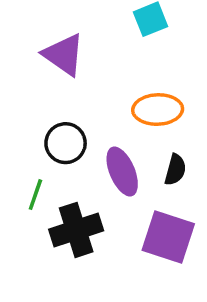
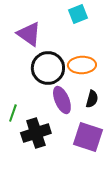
black circle: (66, 143) -> (48, 68), moved, size x1.4

